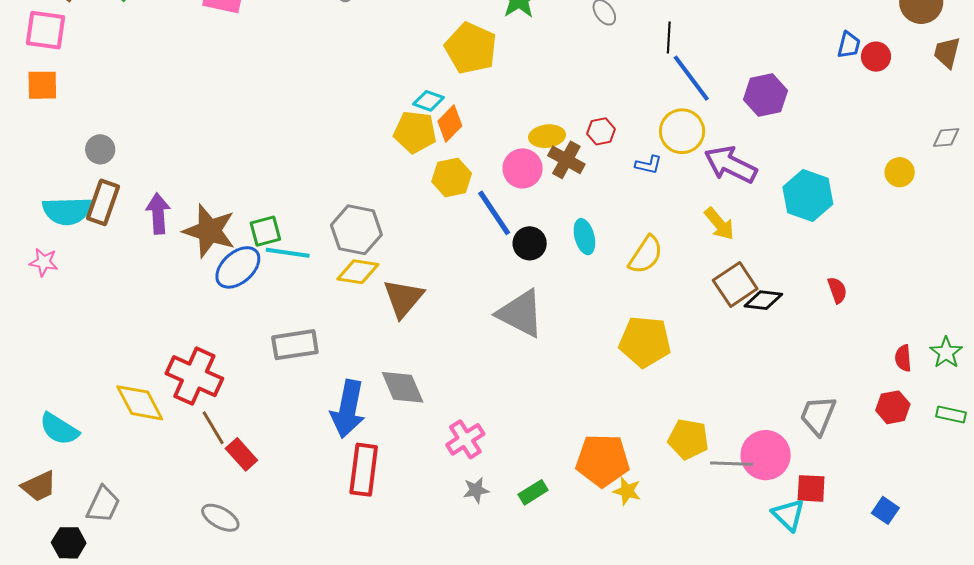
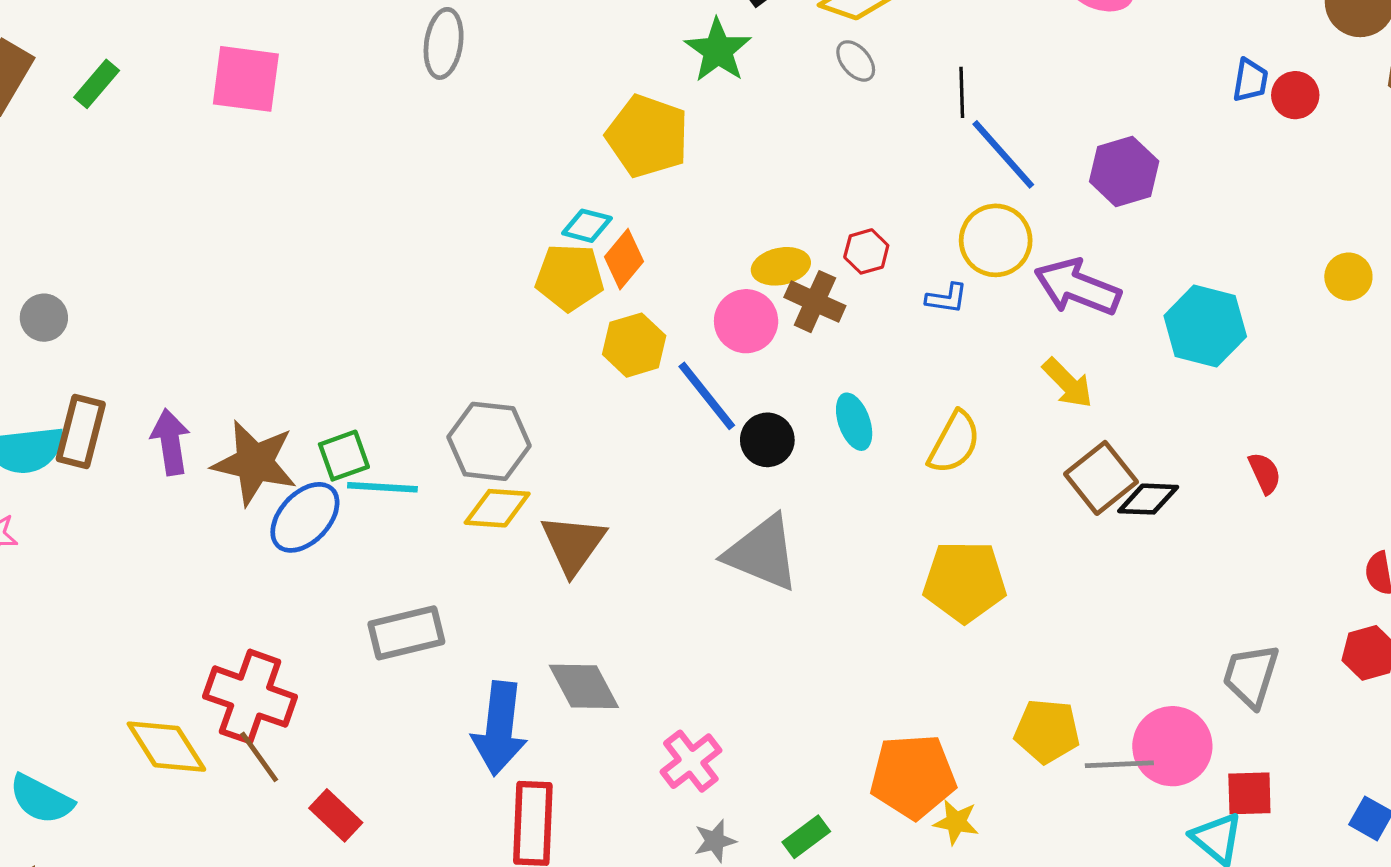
gray circle: (100, 149) -> (44, 318), moved
brown line: (213, 428) -> (259, 757), moved

